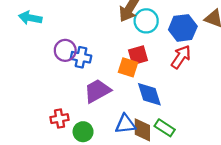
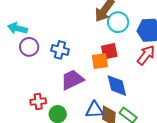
cyan arrow: (30, 18) -> (17, 28), moved
purple circle: (65, 50) -> (29, 47), moved
orange square: (128, 67) -> (100, 61), turned -30

